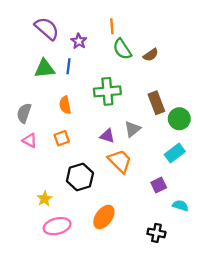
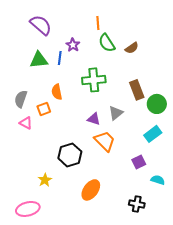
purple star: (79, 41) -> (73, 45), moved
orange square: (62, 138) -> (44, 109), moved
yellow star: (45, 199) -> (45, 180), moved
pink ellipse: (57, 226) -> (28, 209), moved

